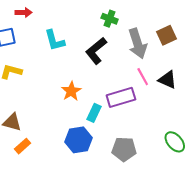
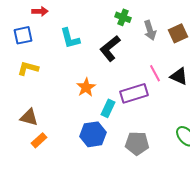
gray arrow: (137, 43) -> (150, 30), moved, size x0.7

